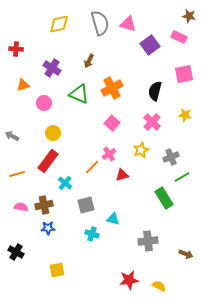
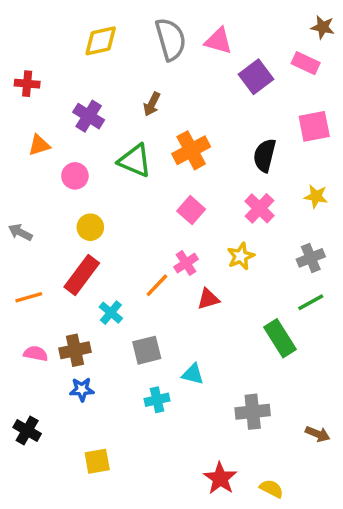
gray cross: (171, 157) -> (311, 258), moved
cyan cross: (92, 234) -> (157, 400), turned -32
red star: (129, 280) -> (220, 478), turned -30

